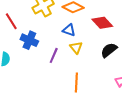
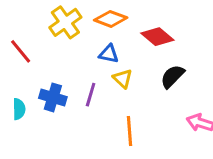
blue cross: (29, 40) -> (53, 97), moved

